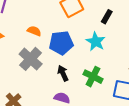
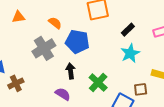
cyan star: (96, 42) -> (130, 53), moved

